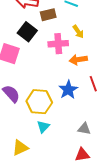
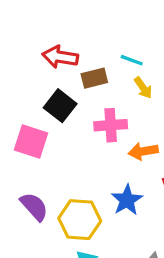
yellow arrow: (78, 32) -> (143, 88), moved

